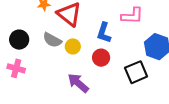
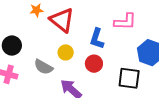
gray semicircle: (52, 40) -> (43, 67), moved
black square: (136, 72) -> (129, 78), turned 30

